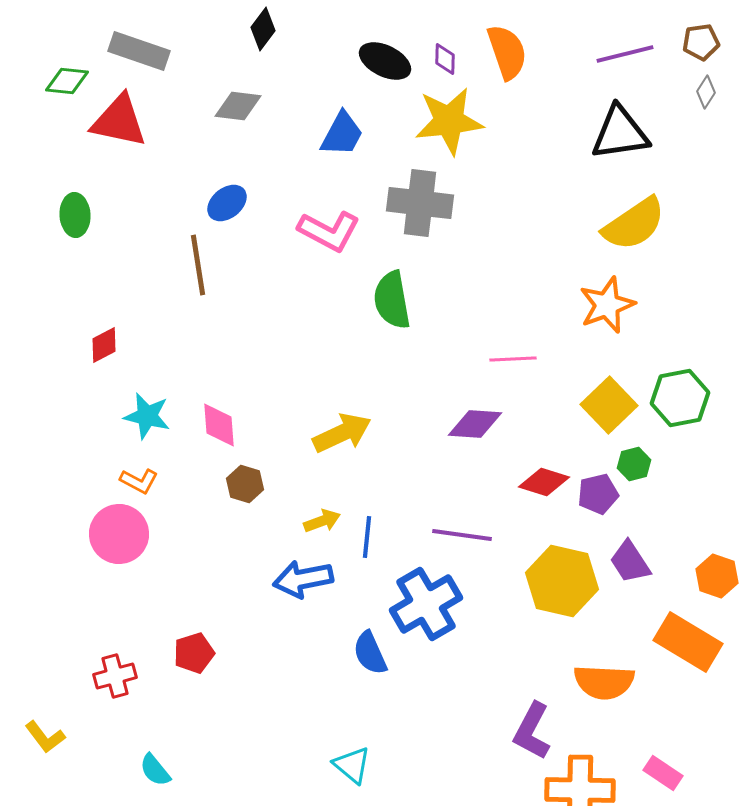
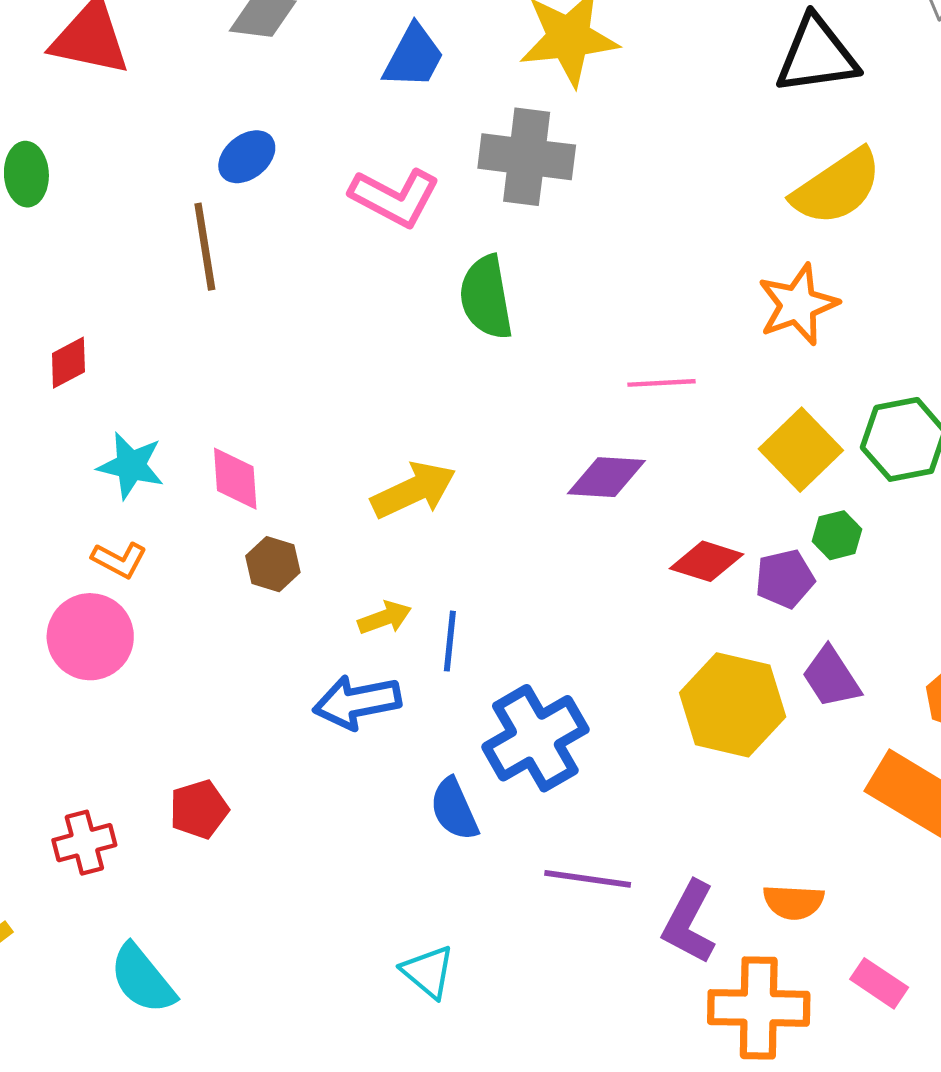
purple line: (462, 535) -> (588, 879), moved
orange semicircle: (604, 682) -> (794, 902), moved, size x0.7
cyan semicircle: (155, 770) -> (142, 979), size x1.5

